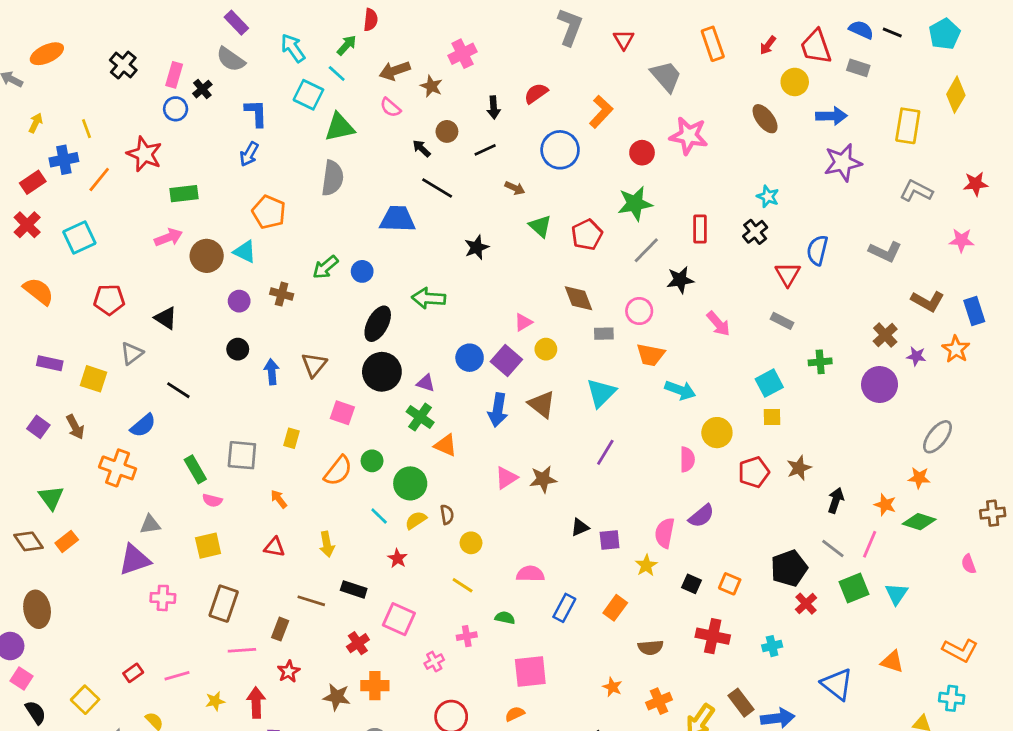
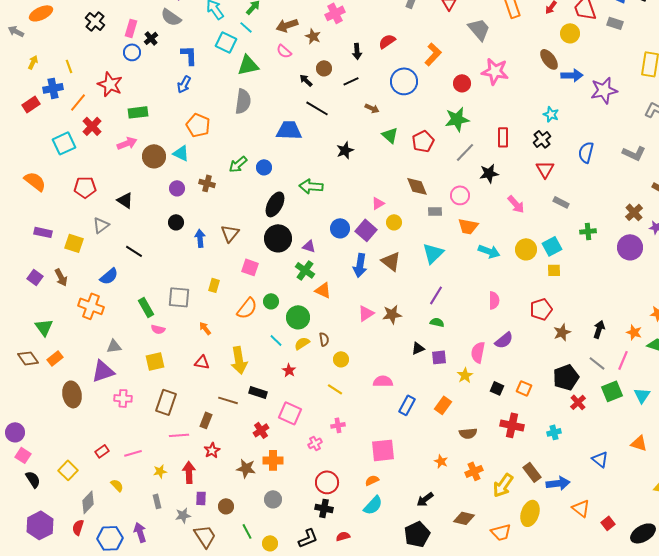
blue arrow: (831, 116) -> (572, 75), moved
red cross: (27, 225) -> (92, 126), moved
red triangle: (788, 274) -> (545, 169), moved
yellow circle: (717, 433) -> (526, 249), moved
brown star: (799, 468) -> (562, 332), moved
yellow arrow: (327, 544) -> (239, 360), size x1.5
brown ellipse: (37, 609) -> (72, 394), moved
green semicircle: (505, 618) -> (437, 322), moved
blue triangle: (837, 684) -> (600, 459), size x0.7

